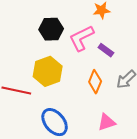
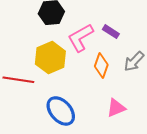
pink L-shape: (81, 38) -> (81, 38), moved

